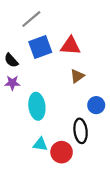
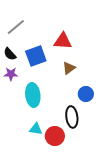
gray line: (31, 19) -> (16, 27), moved
blue square: (40, 47) -> (36, 56), moved

